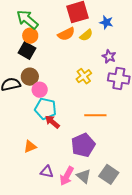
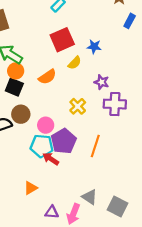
orange semicircle: (66, 34) -> (47, 77), moved
pink circle: (40, 90) -> (46, 125), moved
orange line: (95, 115) -> (95, 146), turned -65
purple pentagon: (83, 145) -> (64, 141), moved
gray triangle: (84, 176) -> (90, 197), moved

